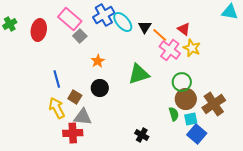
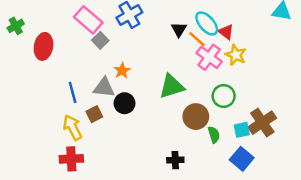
cyan ellipse: (123, 22) -> (207, 23), moved
red ellipse: (39, 30) -> (44, 46), moved
brown square: (75, 97) -> (94, 114), turned 32
brown circle: (186, 99) -> (196, 117), moved
gray triangle: (83, 117) -> (104, 88), moved
cyan square: (191, 119) -> (242, 130), moved
red cross: (73, 133) -> (71, 159), moved
black cross: (142, 135) -> (175, 160), turned -32

